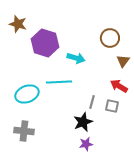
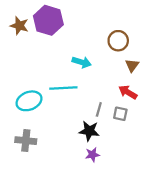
purple hexagon: (45, 43) -> (48, 20), moved
black star: (83, 122) -> (89, 131), turned 30

